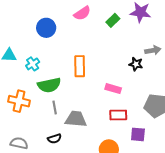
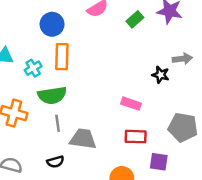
orange rectangle: (80, 66) -> (62, 57), moved

